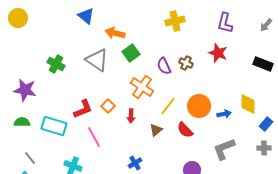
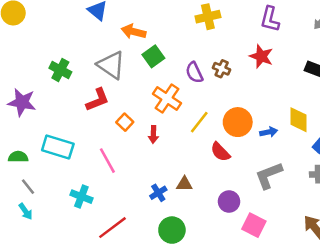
red L-shape: (83, 109) -> (98, 100), moved
green semicircle: (22, 122) -> (18, 157), moved
brown triangle: (156, 130) -> (184, 184), moved, turned 40

